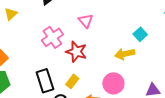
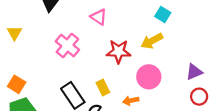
red star: (76, 52) -> (119, 51), moved
yellow rectangle: (72, 81) -> (103, 88), turned -48

